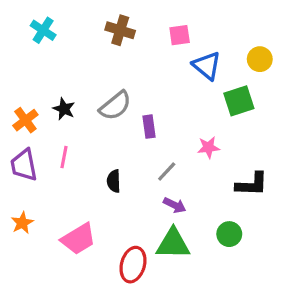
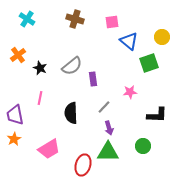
orange cross: (25, 120) -> (18, 55), moved
purple trapezoid: (24, 165) -> (15, 115), moved
black semicircle: (114, 181) -> (71, 113), size x1.5
purple arrow: (175, 205) -> (109, 128), turned 48

